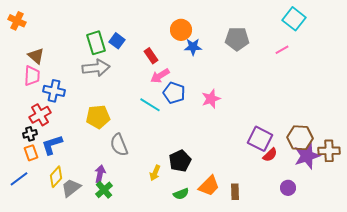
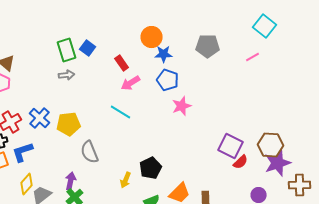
gray arrow: (96, 68) -> (67, 75), size x0.6
blue cross: (54, 91) -> (40, 118), moved, turned 30
blue pentagon: (174, 93) -> (168, 80), moved
brown cross: (329, 151) -> (300, 185), moved

